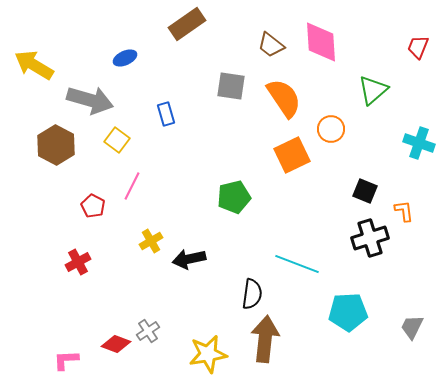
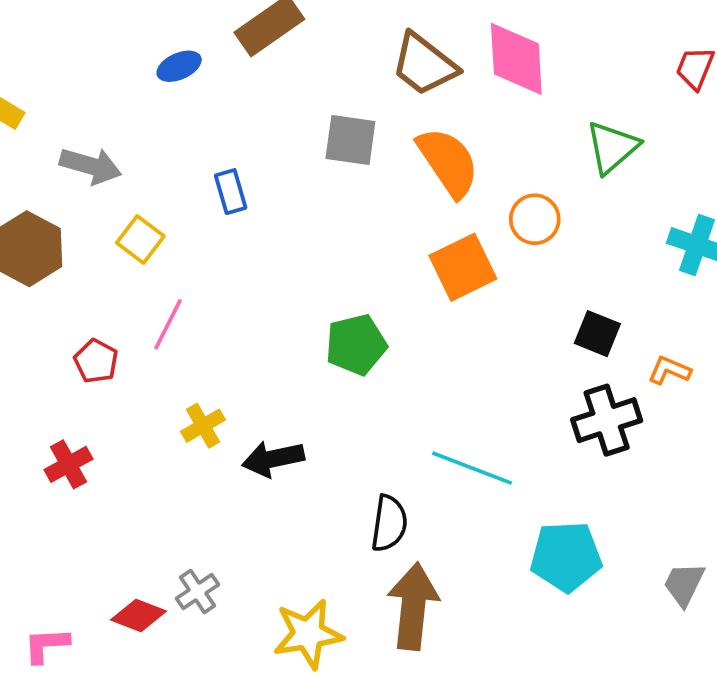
brown trapezoid: (271, 45) -> (424, 64), size x1.4
blue ellipse: (125, 58) -> (179, 66), moved
gray arrow: (90, 100) -> (91, 166), size x0.7
orange L-shape: (404, 211) -> (669, 370), turned -60

